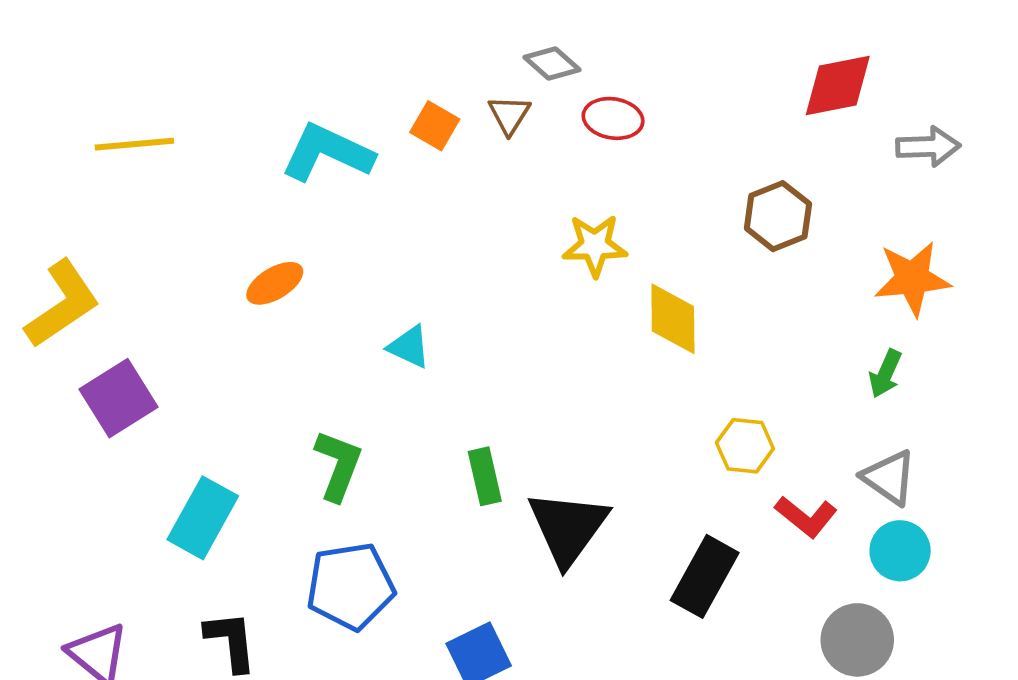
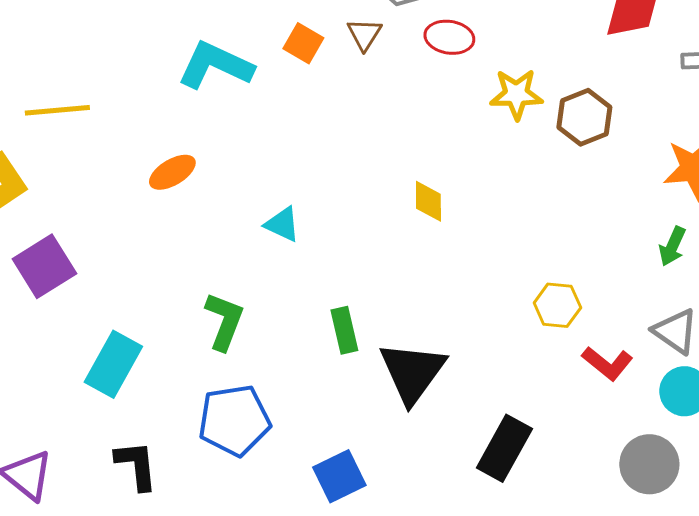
yellow line: (134, 144) -> (57, 110), moved
yellow star: (595, 245) -> (516, 94), moved
yellow diamond: (673, 319) -> (428, 201), moved, size x0.7
black rectangle: (705, 576) -> (504, 448), moved

